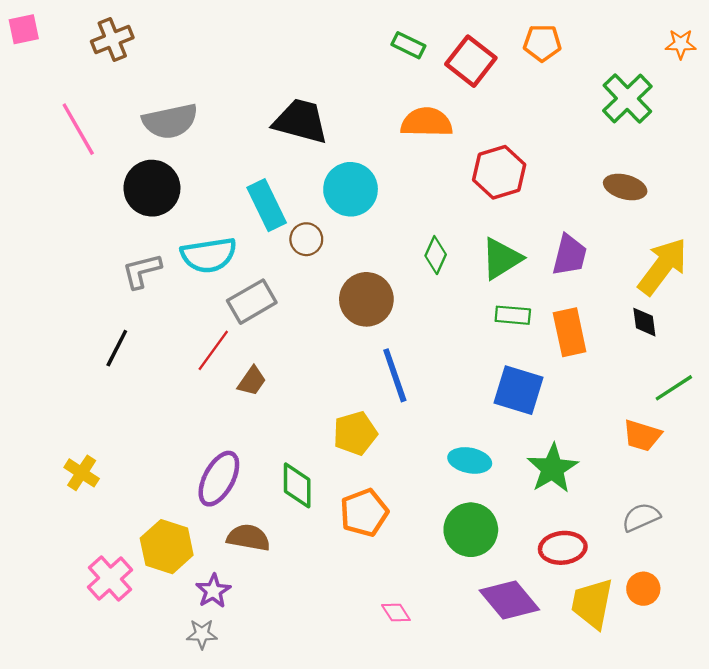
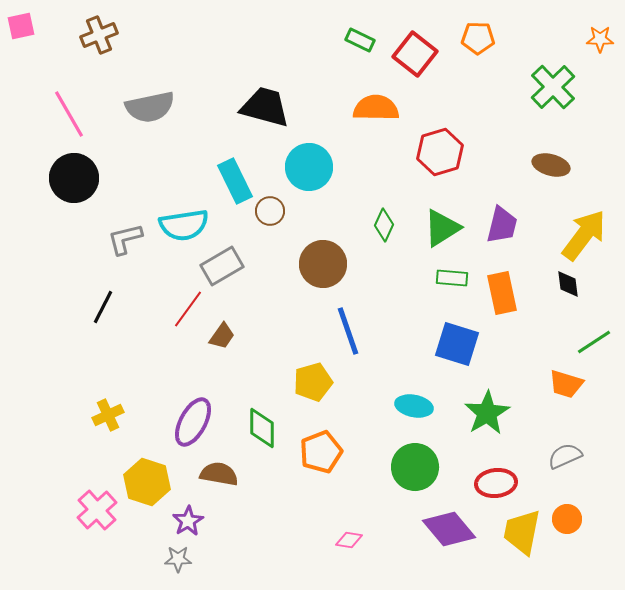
black circle: (152, 188) -> (74, 178), moved
yellow cross: (82, 473) -> (108, 415), moved, turned 32
pink diamond: (396, 613) -> (349, 540), turned -48

